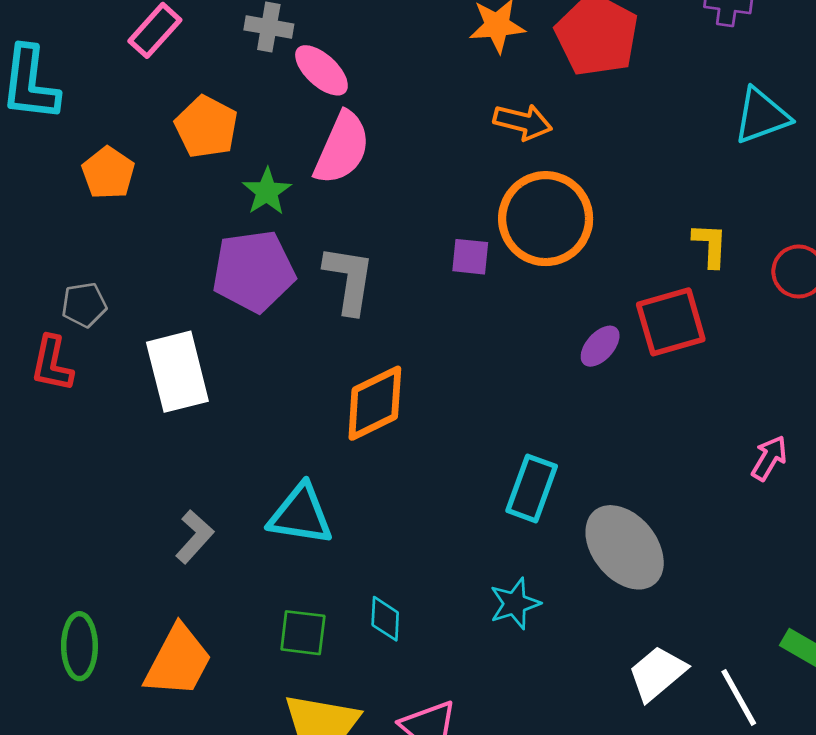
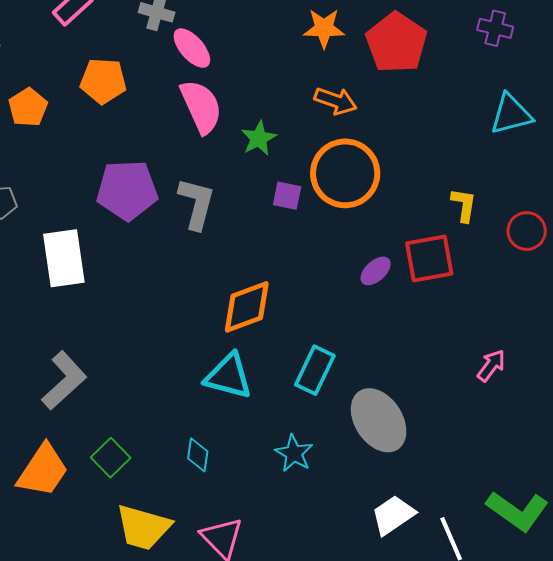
orange pentagon: (206, 127) -> (103, 81), turned -30
pink semicircle: (342, 148) -> (201, 107), turned -54
green star: (267, 192) -> (259, 138), moved
orange diamond: (375, 403) -> (247, 307), moved
cyan triangle: (301, 515) -> (228, 376), moved
gray L-shape: (194, 537) -> (64, 380), size x1.5
cyan star: (515, 604) -> (294, 453), turned -30
green square: (303, 633) -> (111, 458), moved, turned 33

